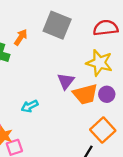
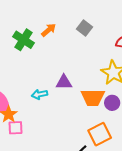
gray square: (57, 25) -> (84, 28), size x0.6
purple triangle: (66, 81) -> (64, 82), moved, turned 36

